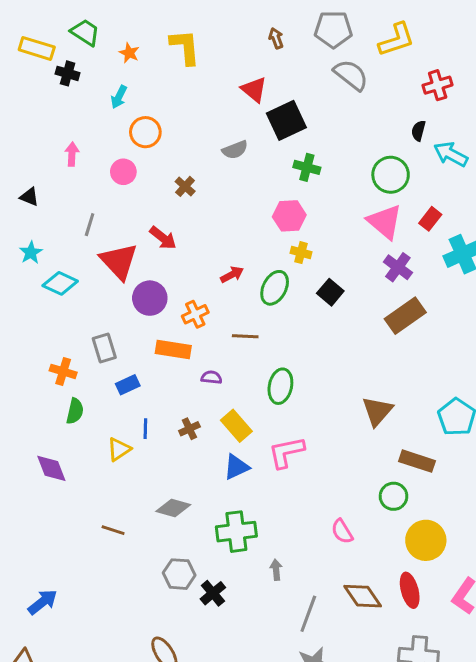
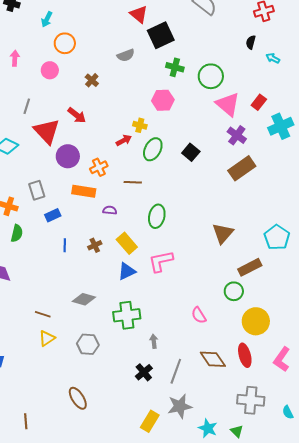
cyan arrow: (451, 154) -> (273, 58), size x0.6
green circle: (391, 175) -> (211, 76), moved
yellow cross: (301, 253) -> (140, 125), moved
yellow triangle: (119, 449) -> (47, 338), moved
brown rectangle: (417, 461) -> (250, 267), turned -45
black cross: (213, 593) -> (144, 372), moved

